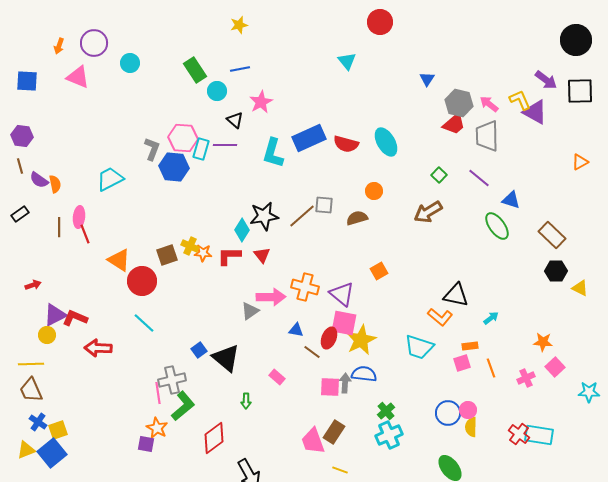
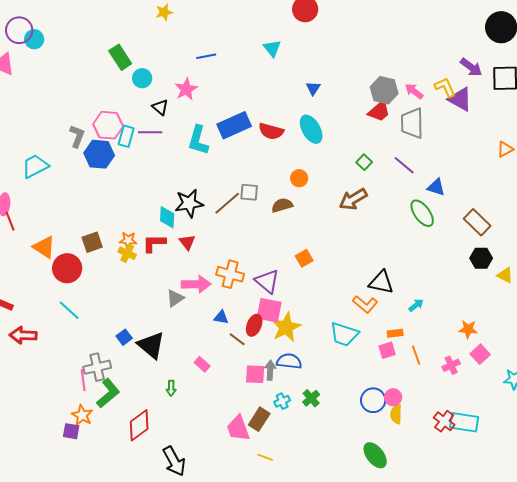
cyan circle: (130, 63) -> (34, 39), moved
blue line: (240, 69) -> (206, 56), moved
blue triangle: (427, 79) -> (313, 88), moved
cyan diamond: (242, 230) -> (167, 217), turned -30
yellow cross: (190, 246) -> (127, 253), moved
cyan cross: (389, 435) -> (282, 401), moved, size x0.6

